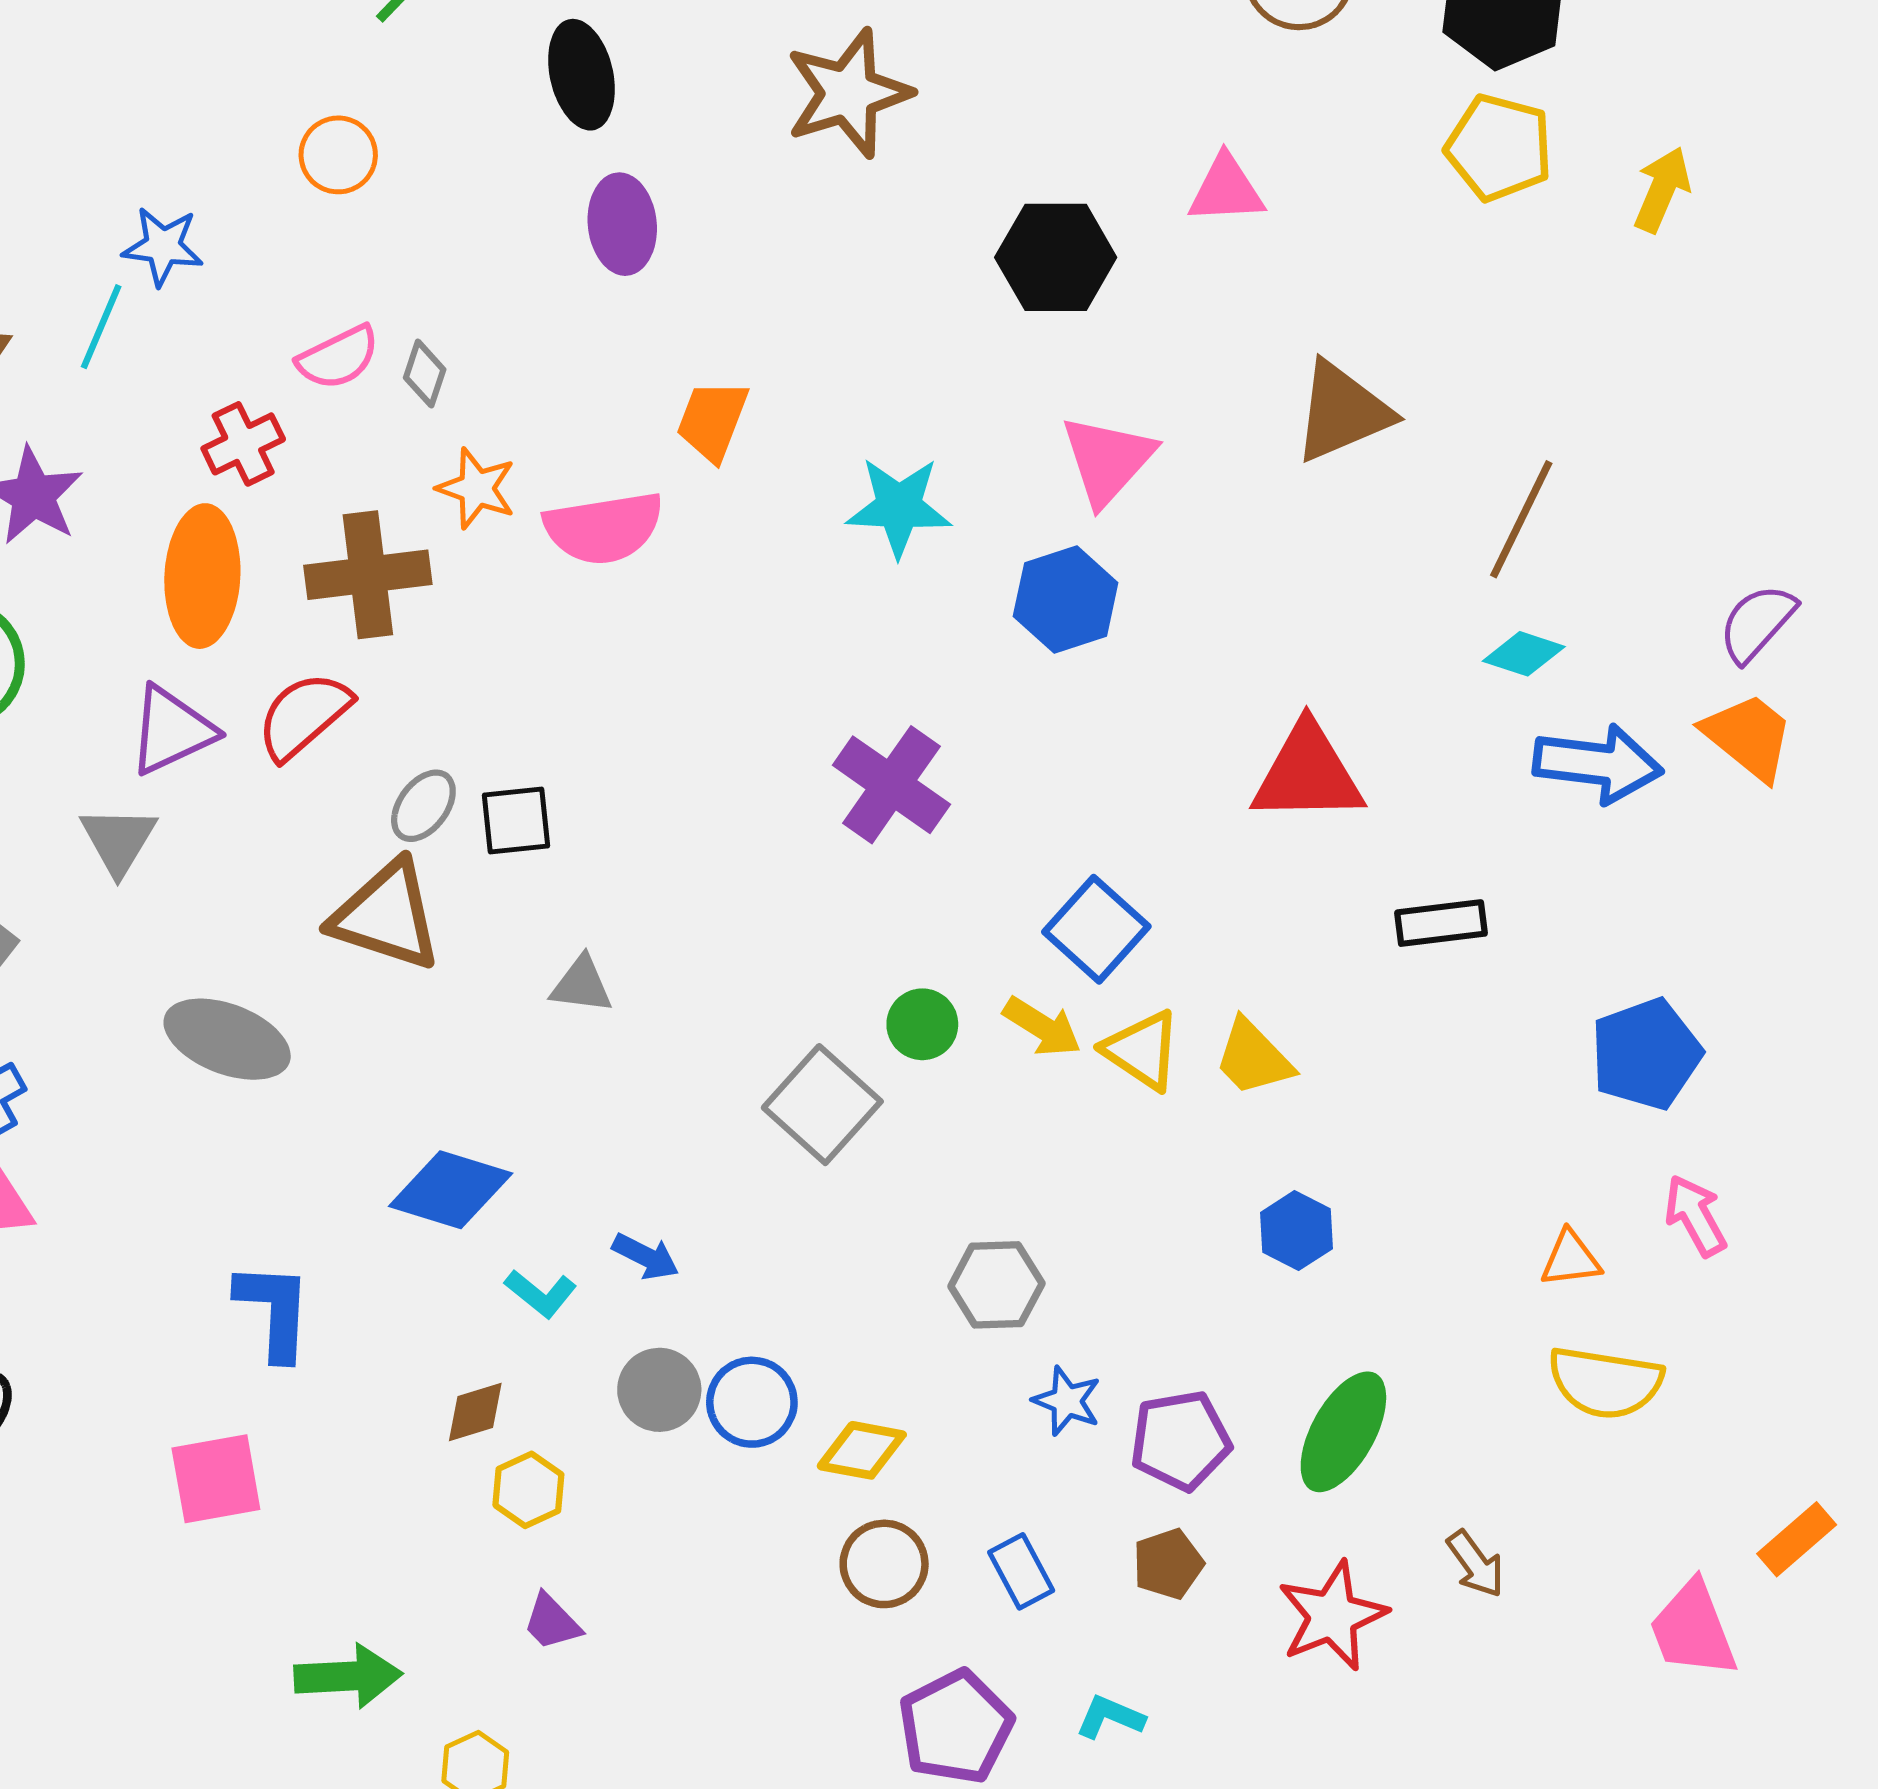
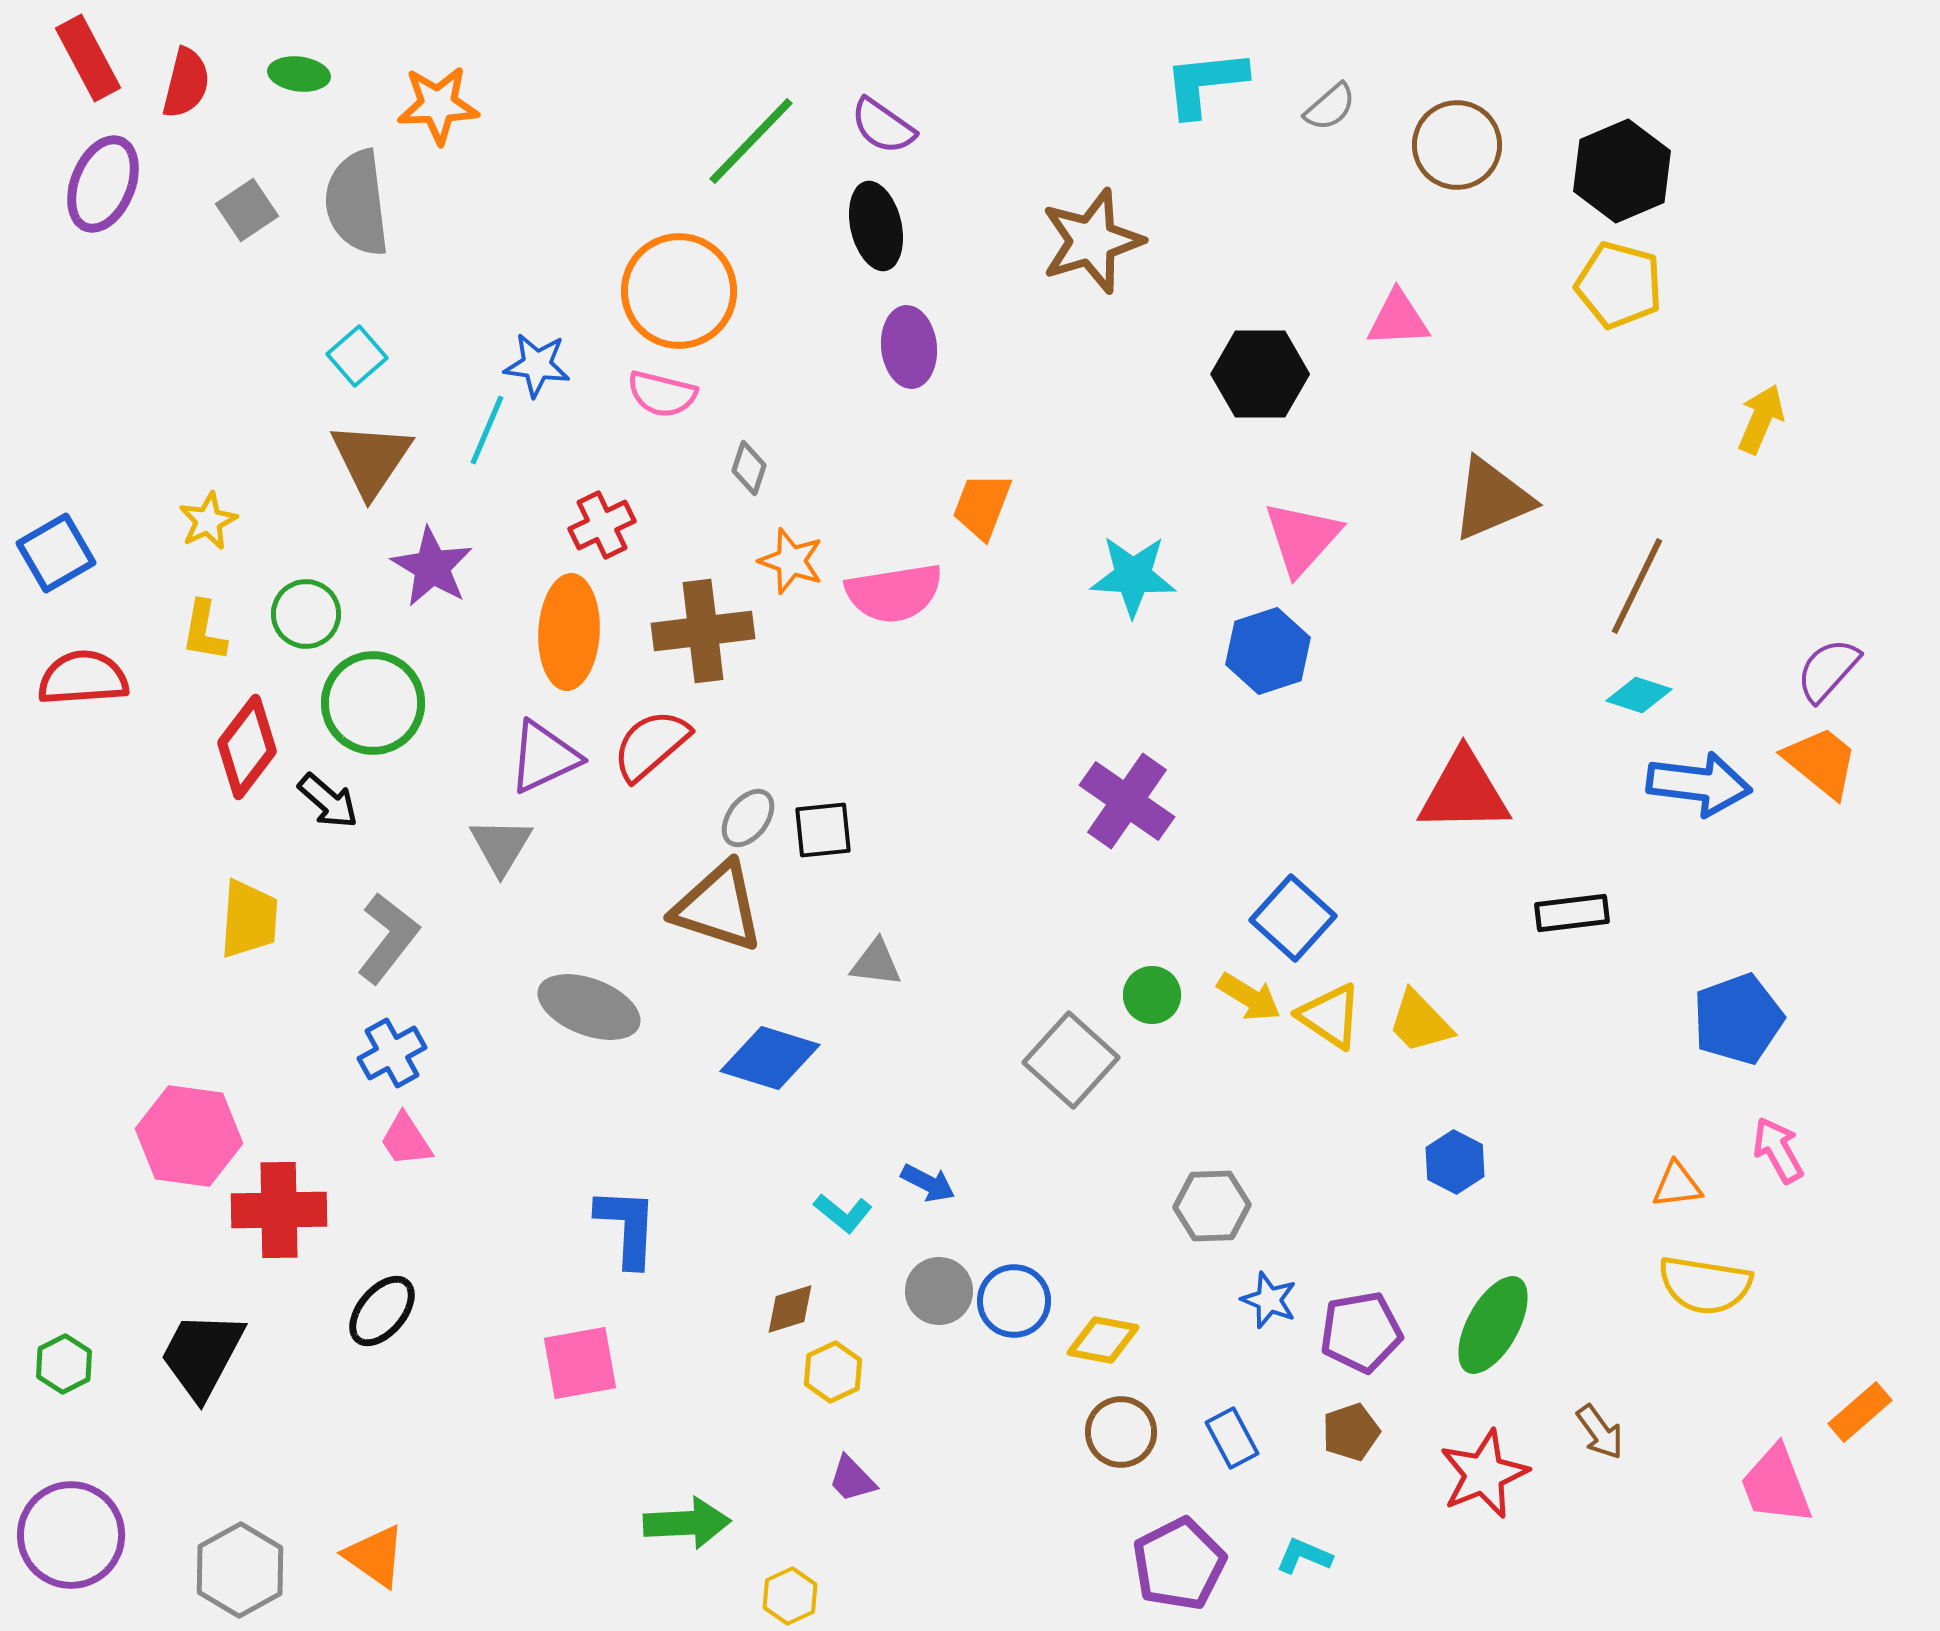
orange circle: (338, 155) -> (679, 291), size x1.8
yellow arrow: (1662, 190) -> (1761, 419), moved
pink semicircle: (338, 357) -> (662, 394), moved, turned 40
blue diamond: (451, 1190) -> (770, 1058), moved

